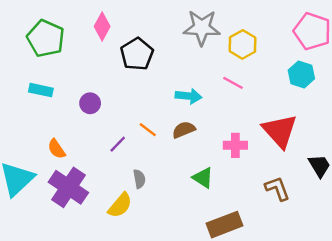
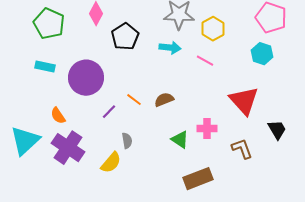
cyan arrow: (189, 96) -> (170, 48), moved
purple circle: (90, 103) -> (86, 78), size x2.0
pink cross: (235, 145) -> (207, 129), moved

